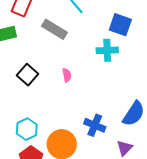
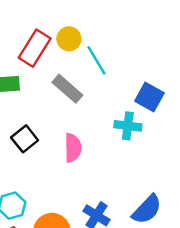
pink semicircle: (67, 75) -> (73, 148), size x1.6

